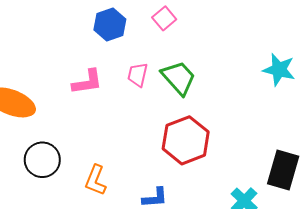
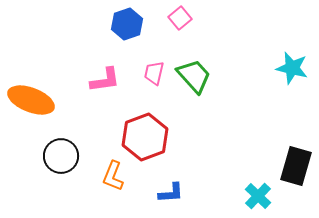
red hexagon: (186, 140) -> (145, 137), moved

